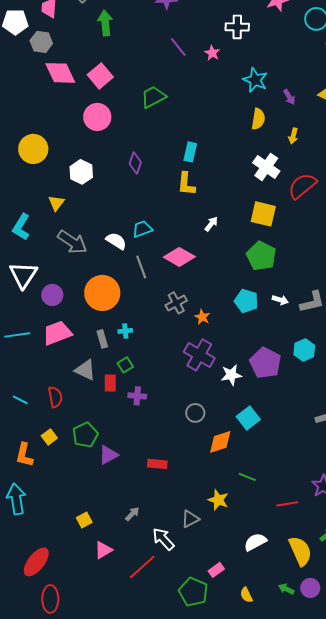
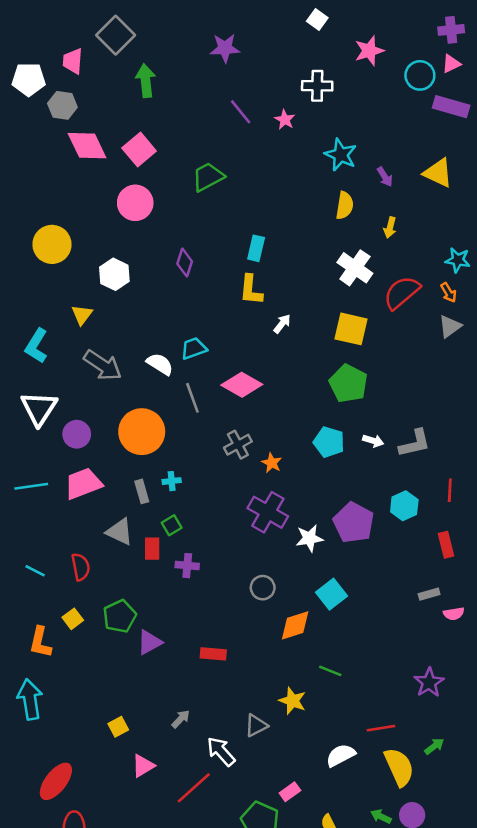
white arrow: (211, 224) -> (282, 324), moved
red line: (287, 504) -> (381, 728), moved

